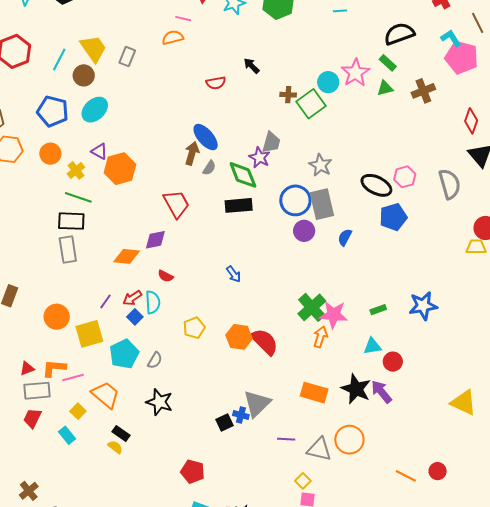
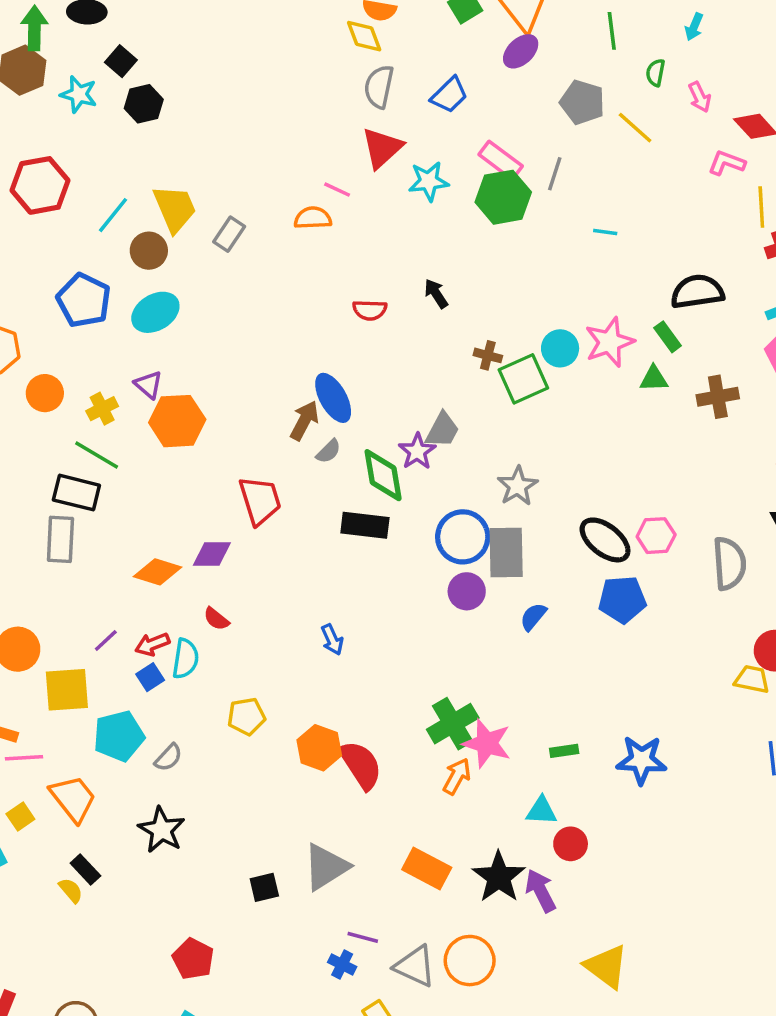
orange circle: (50, 154) -> (45, 393), moved
yellow triangle: (464, 403) -> (606, 966), moved
blue cross: (241, 415) -> (342, 965), moved

